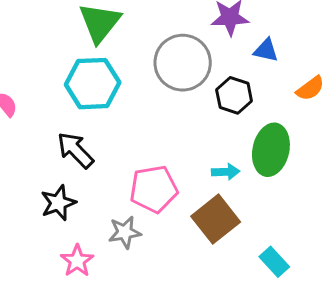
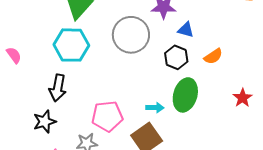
black hexagon: (234, 95) -> (176, 57), moved
black arrow: (75, 150) -> (58, 88), turned -128

